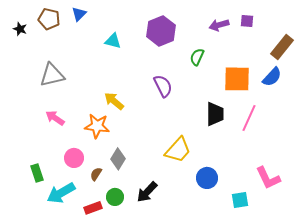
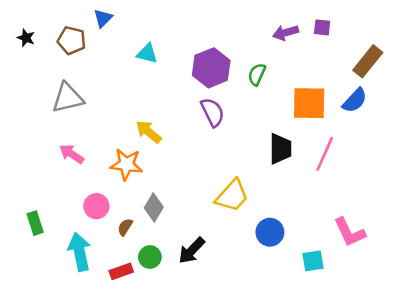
brown pentagon: (49, 19) -> (72, 40), moved
purple hexagon: (161, 31) -> (211, 68), moved
green rectangle: (37, 173) -> (35, 223), moved
cyan arrow: (61, 193) -> (79, 252), turned 108

